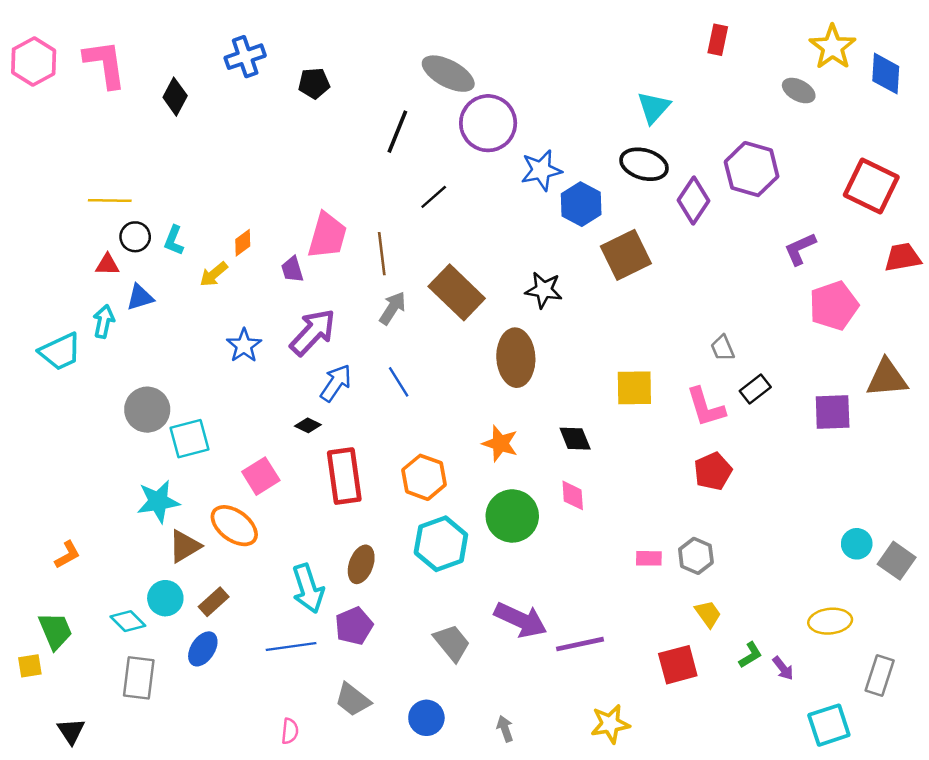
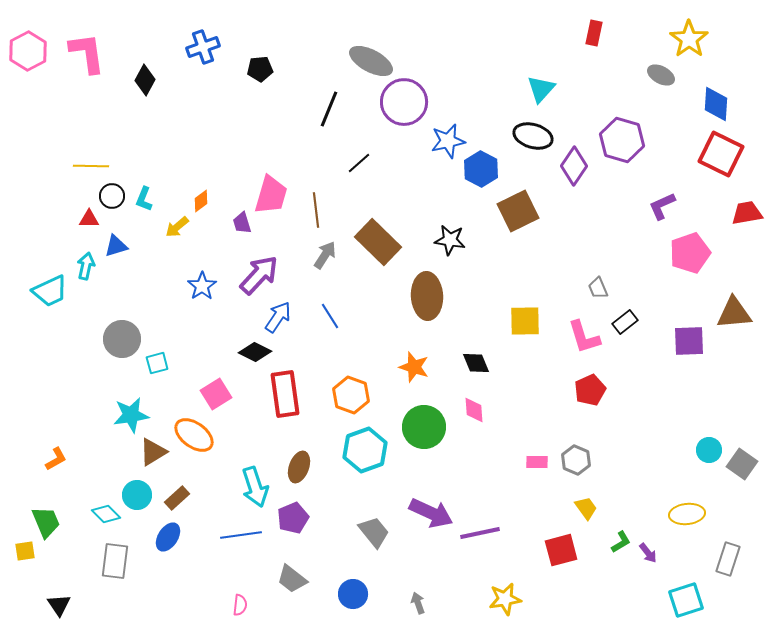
blue diamond: (886, 74) -> (716, 104), moved
black diamond: (308, 425) -> (255, 352), size x1.5
cyan square: (190, 439) -> (157, 363), size x0.7

